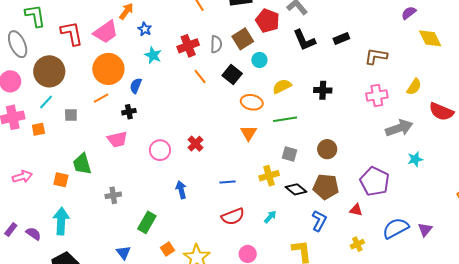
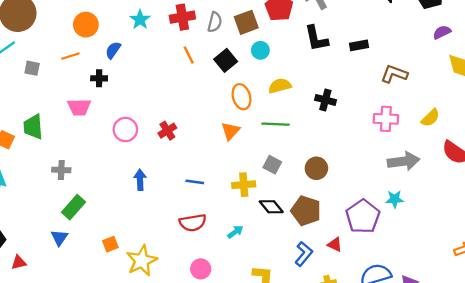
orange circle: (108, 69) -> (86, 25), size x0.7
orange ellipse: (252, 102) -> (241, 97), turned 50
cyan star: (415, 159) -> (395, 199), moved
blue L-shape: (319, 221) -> (304, 254), moved
green rectangle: (147, 222) -> (74, 207), moved

